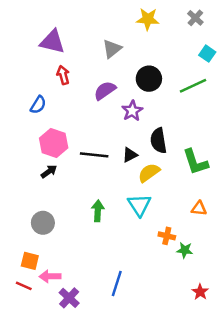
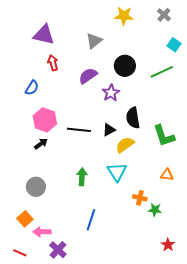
orange square: (30, 261) -> (25, 219), turned 35
blue line: (117, 284) -> (91, 220), moved
red line: (24, 286) -> (20, 253), moved

